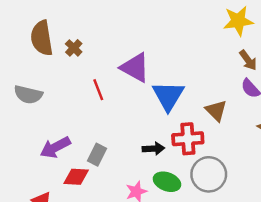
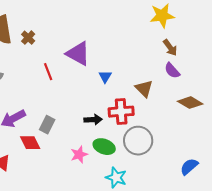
blue triangle: (168, 96) -> (105, 77), size x0.5
red diamond: (76, 177) -> (30, 143), turned 60

